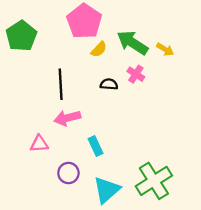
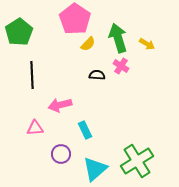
green arrow: (133, 43) -> (118, 38), turned 40
black line: (61, 84) -> (32, 75), moved

